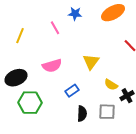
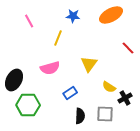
pink line: (55, 28) -> (29, 21), moved
yellow line: (20, 36) -> (58, 38), moved
black ellipse: (16, 78) -> (14, 80), turned -40

